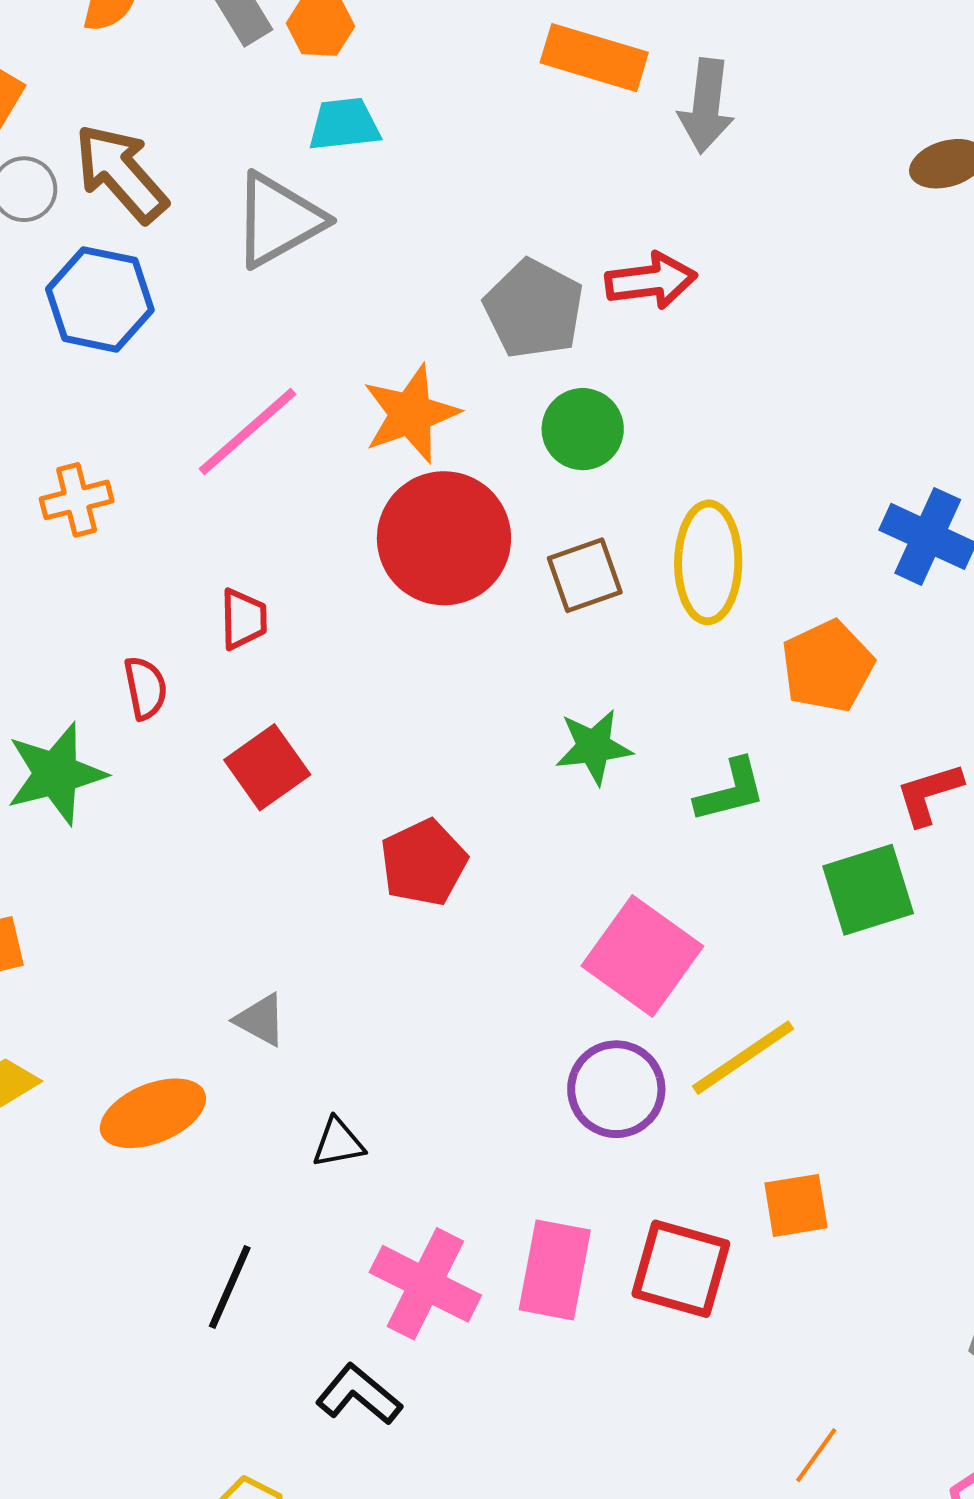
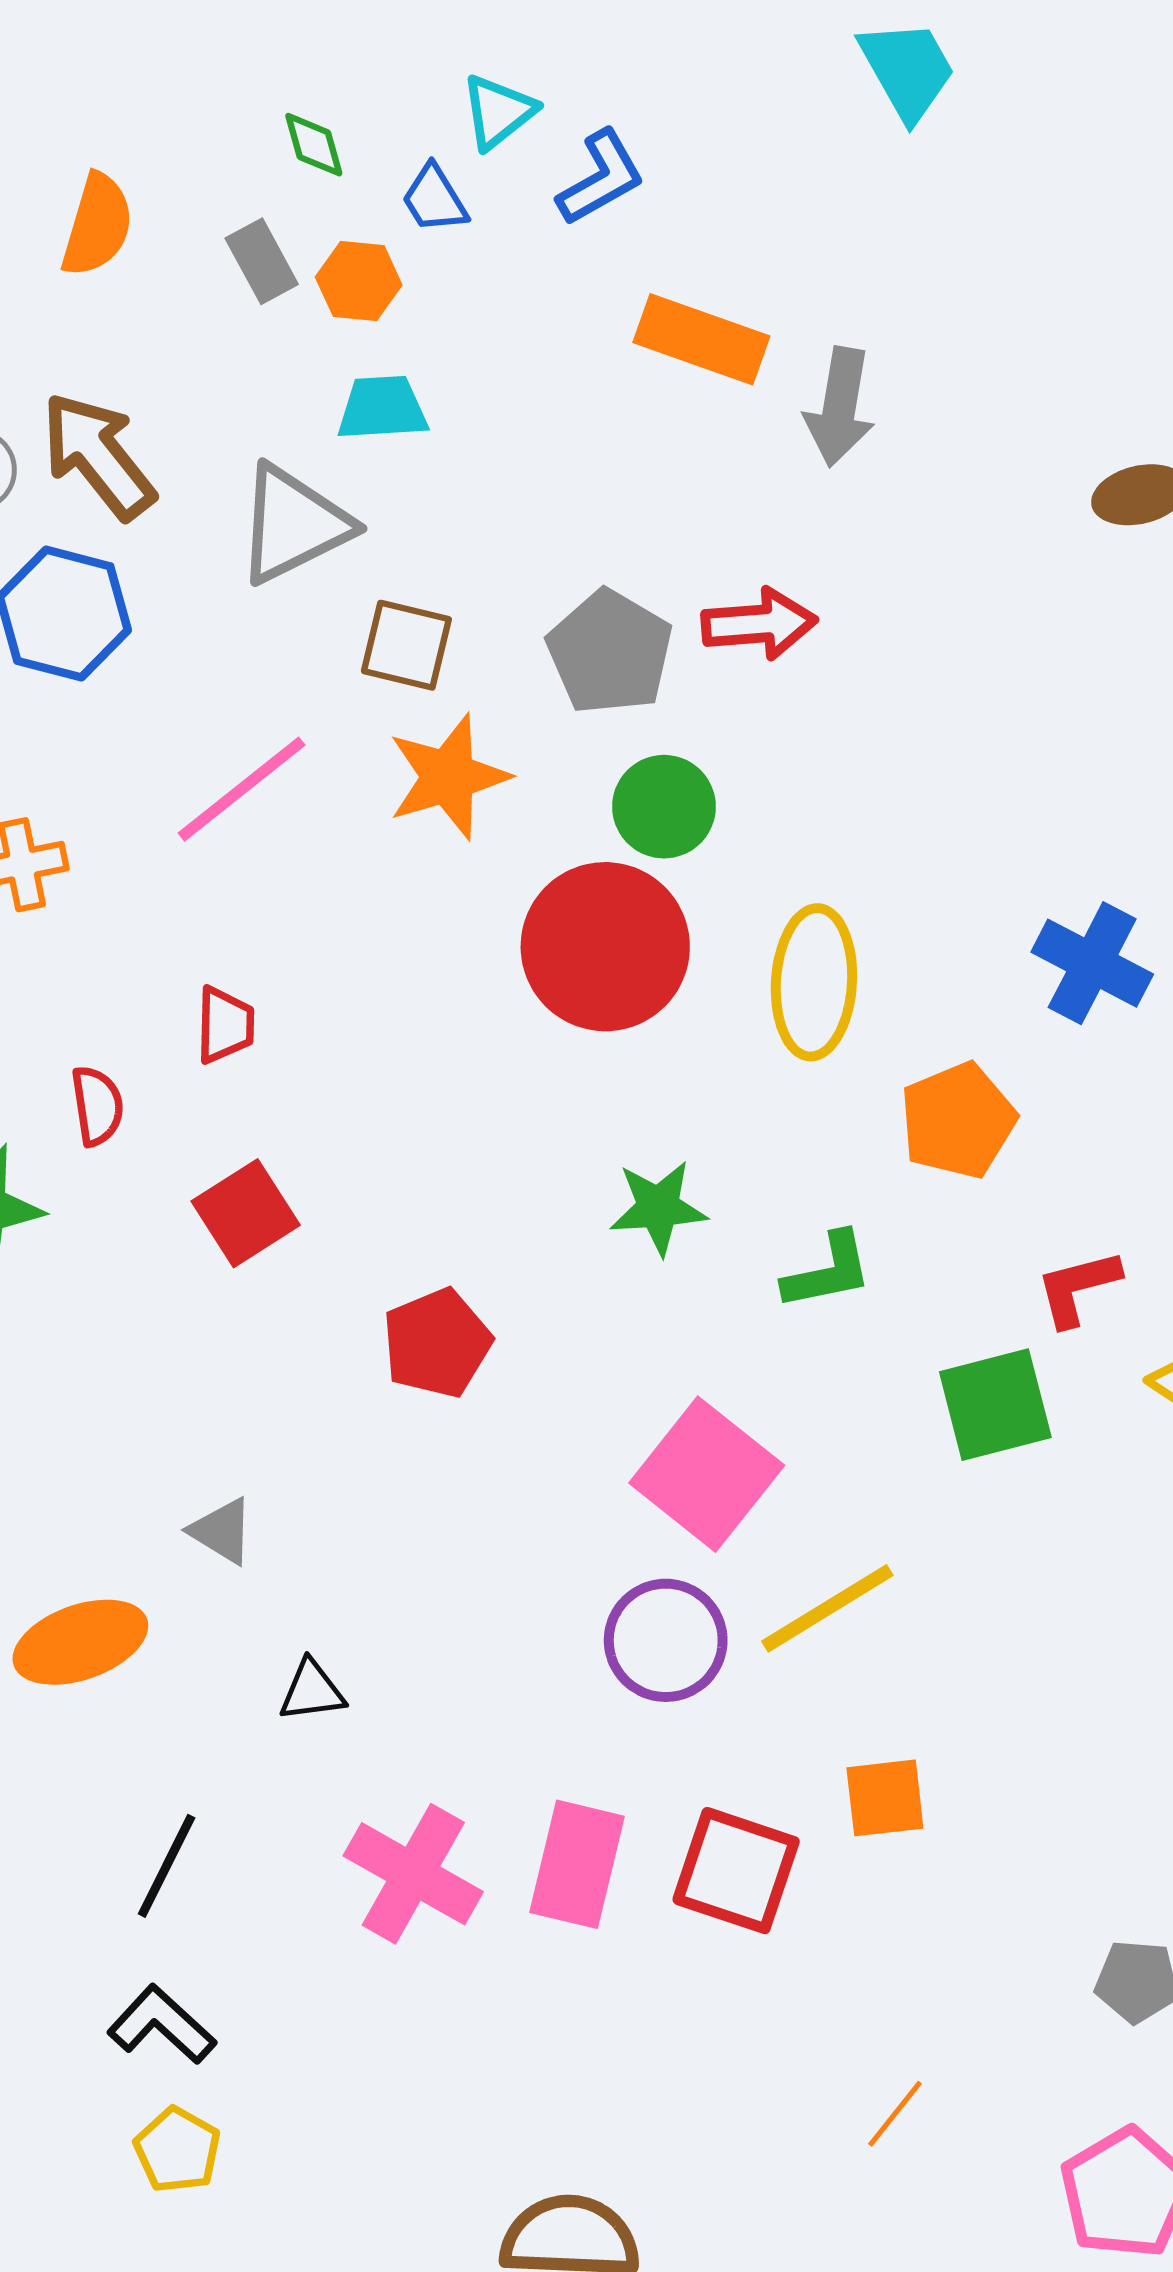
red circle: (444, 538) -> (605, 947), moved
brown square: (585, 575) -> (406, 645), moved, turned 30
black L-shape: (359, 1395) -> (162, 2025), moved

